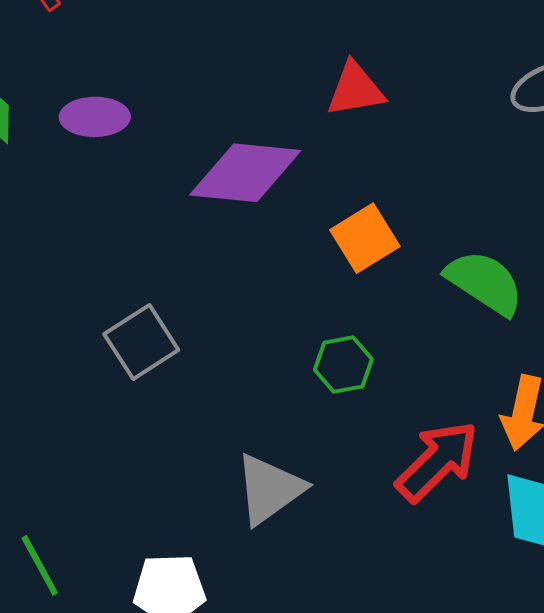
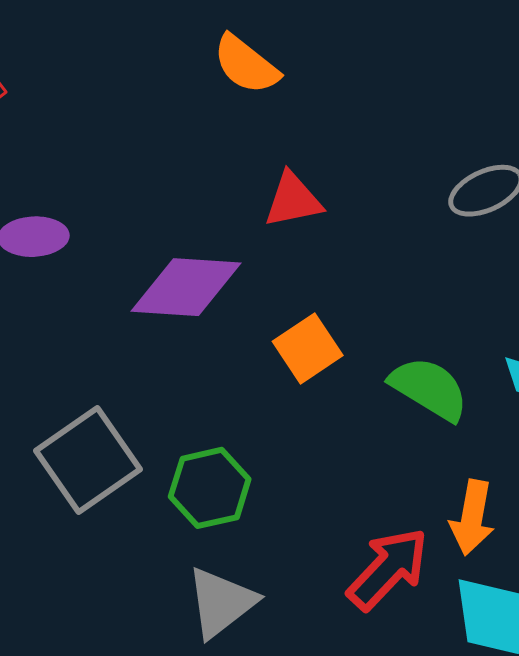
gray square: (141, 342) -> (88, 460), size x1.4
green hexagon: (343, 365) -> (210, 488), moved, size x1.4

